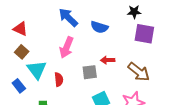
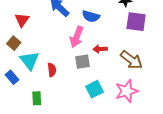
red triangle: (20, 29) -> (22, 20), moved, turned 42
pink arrow: (67, 47) -> (77, 37), moved

